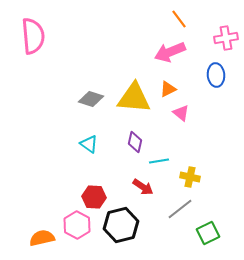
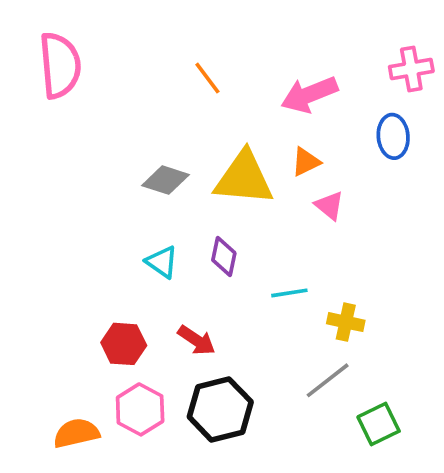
orange line: (179, 19) -> (207, 78), moved
purple diamond: (135, 142) -> (224, 257), moved
red arrow: (143, 187) -> (197, 340), moved
red hexagon: (94, 197) -> (124, 344), moved

